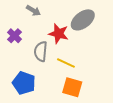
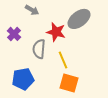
yellow line: (66, 63) -> (63, 60), turned 42
blue pentagon: (24, 83) -> (23, 79), turned -30

